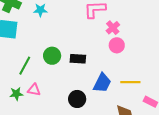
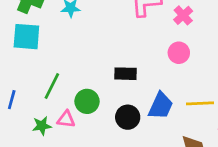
pink cross: (113, 28) -> (183, 15), moved
green circle: (52, 56) -> (87, 101), moved
black circle: (77, 99) -> (128, 117), moved

